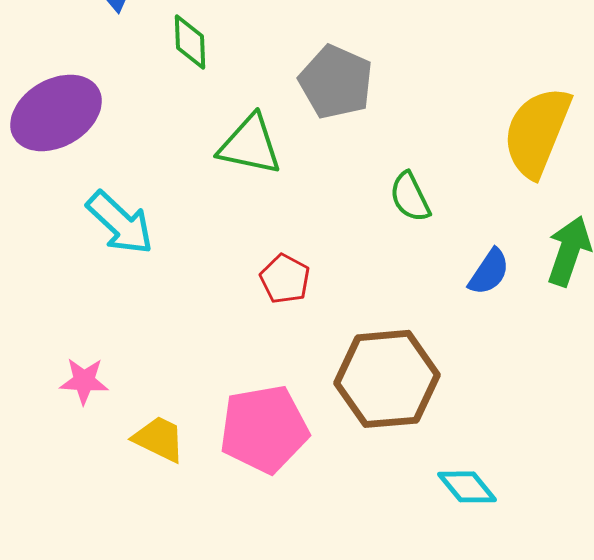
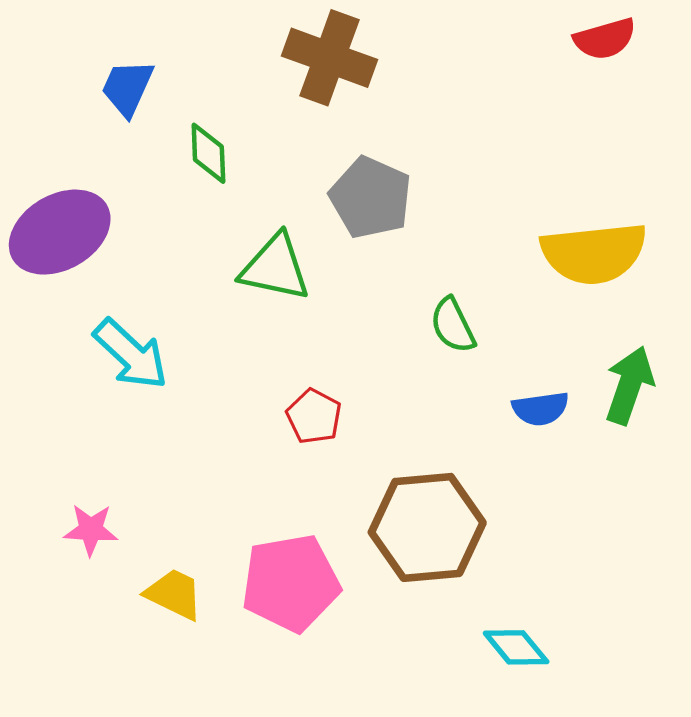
yellow semicircle: (537, 132) -> (594, 253), turned -118
blue semicircle: (489, 272) -> (540, 409), turned 48

